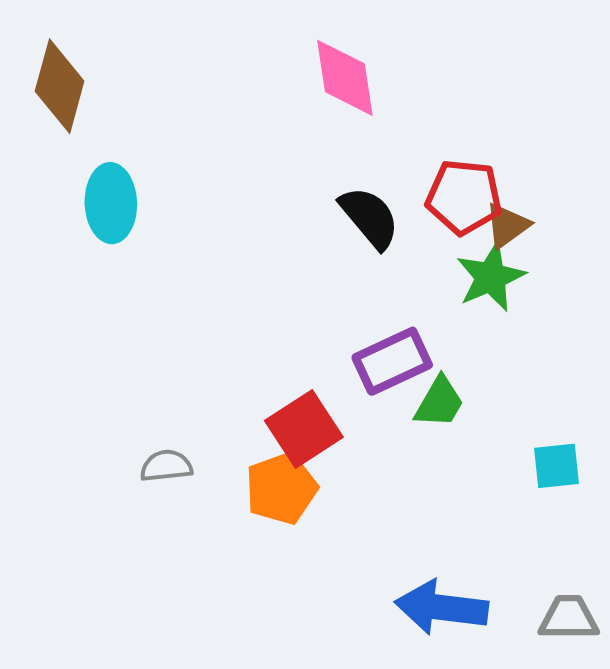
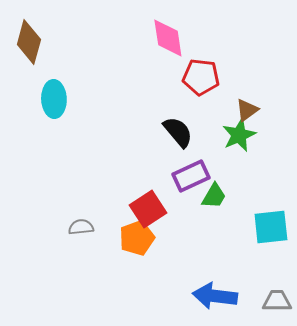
red pentagon: (464, 197) -> (201, 77), moved
black semicircle: (370, 217) -> (178, 132), moved
cyan square: (556, 466) -> (271, 227), size x1.5

